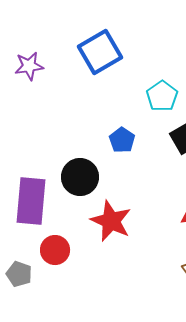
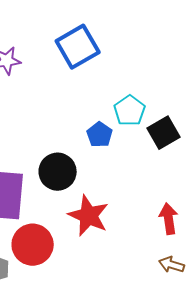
cyan pentagon: (162, 96) -> (130, 111), moved
red circle: (55, 250) -> (33, 245), size x1.4

